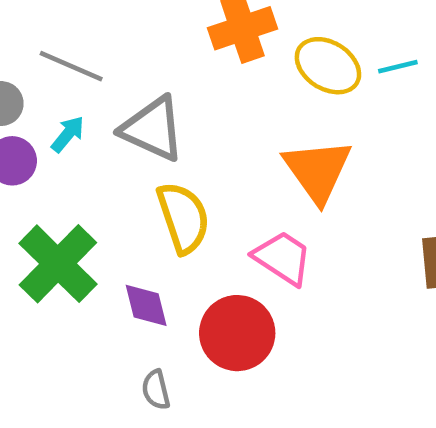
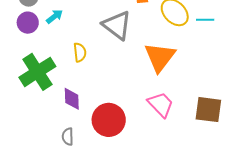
gray triangle: (153, 129) -> (117, 25), moved
yellow semicircle: (183, 218) -> (80, 52), moved, size x0.6
pink trapezoid: (283, 258) -> (161, 104), moved

